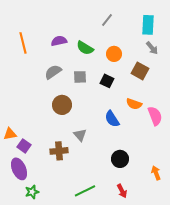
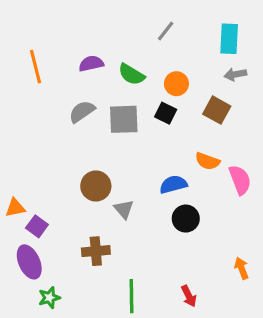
gray arrow: (152, 48) -> (235, 74), turned 120
gray square: (80, 77) -> (124, 119), size x1.5
black square: (107, 81) -> (166, 113), moved
brown circle: (62, 105) -> (96, 186), moved
blue semicircle: (112, 119) -> (173, 184), turned 108
brown cross: (59, 151) -> (96, 251), moved
black circle: (120, 159) -> (186, 219), moved
green line: (85, 191) -> (132, 296), turned -65

